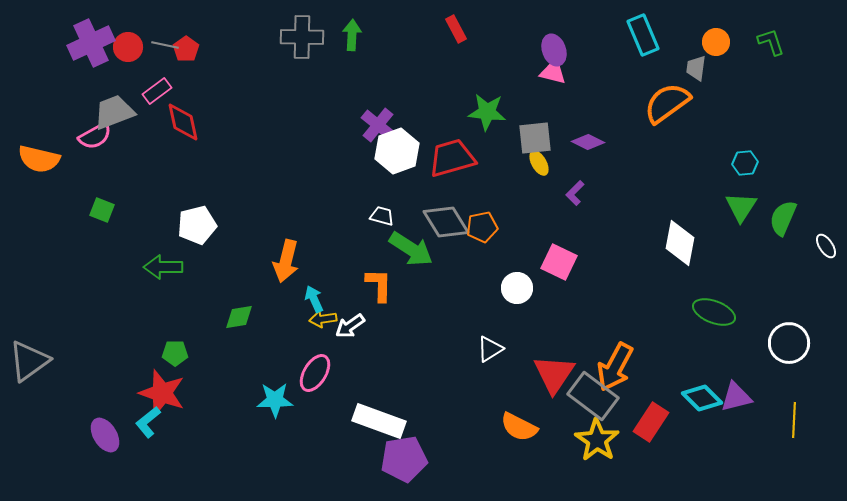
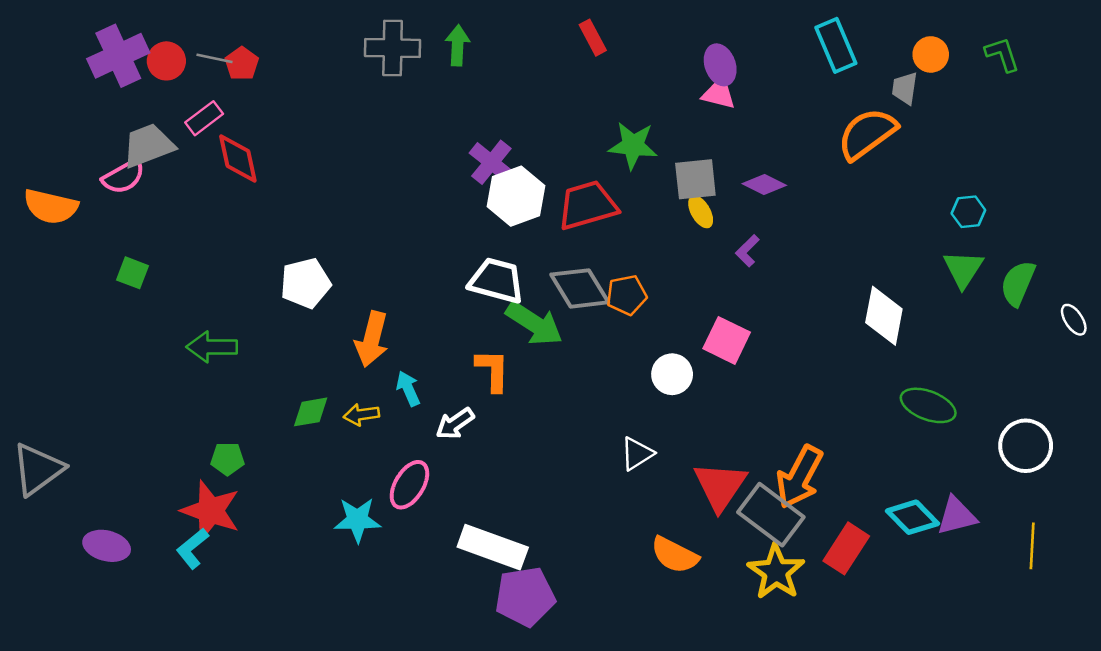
white trapezoid: (382, 216) -> (497, 281), size x1.8
white pentagon: (197, 225) -> (305, 283), moved
yellow arrow: (323, 319) -> (361, 415), moved
purple ellipse: (105, 435) -> (107, 546), moved, turned -44

